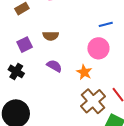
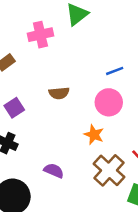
brown semicircle: (51, 36) -> (59, 93), moved
purple semicircle: (54, 66) -> (54, 171), moved

